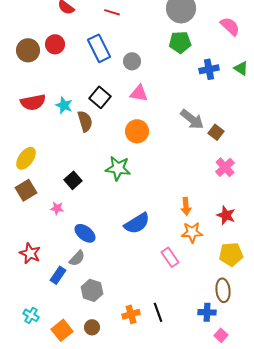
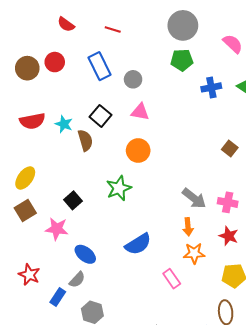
gray arrow: (192, 119) -> (194, 198), moved
brown square: (216, 132) -> (230, 148), moved
pink cross: (225, 167) -> (228, 202), moved, turned -36
green star: (118, 168) -> (119, 188), turned -30
pink star: (57, 208) -> (57, 229), size x1.6

